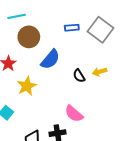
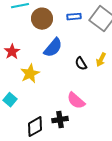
brown circle: (29, 37) -> (42, 19), moved
yellow arrow: (99, 72) -> (101, 60), turned -48

